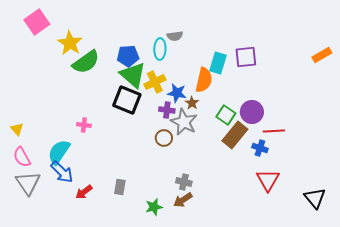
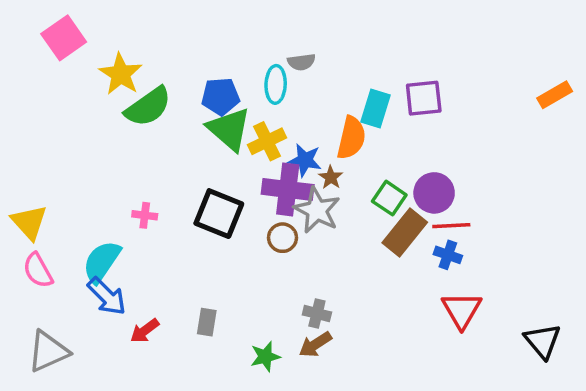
black square: (127, 100) -> (219, 214), moved
purple cross: (167, 110) -> (288, 189), size x1.8
yellow triangle: (17, 129) -> (29, 222), size x1.6
red line: (274, 131) -> (451, 226), moved
gray triangle: (28, 183) -> (48, 351), moved, turned 40

